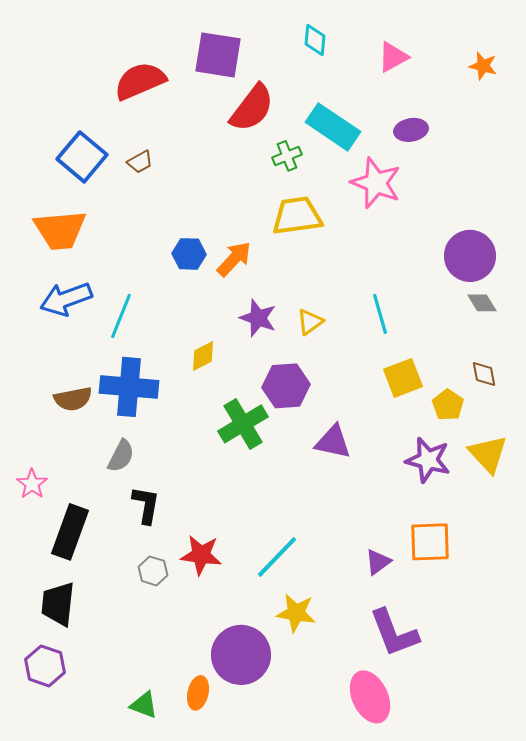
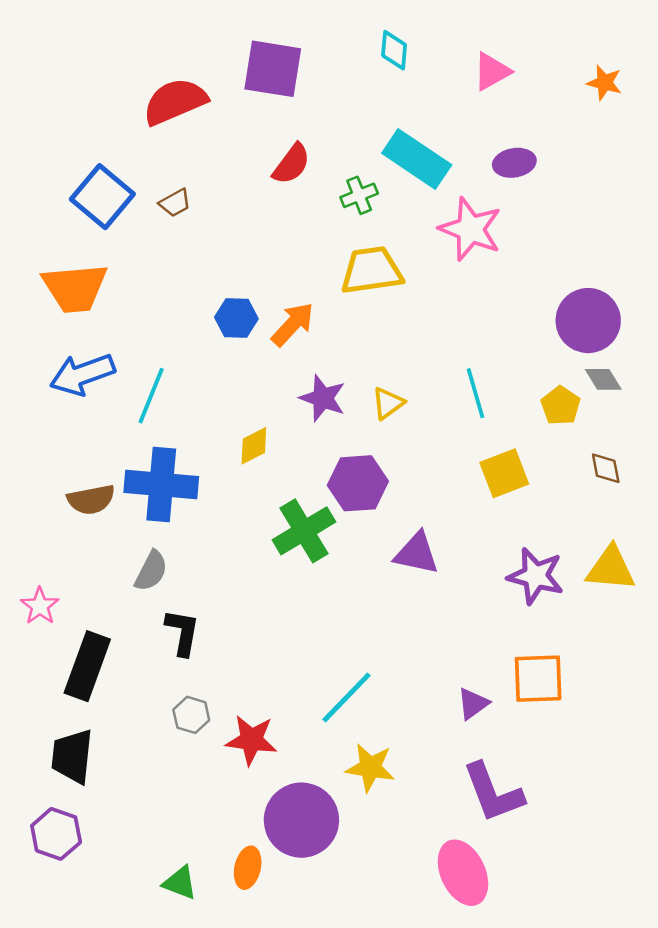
red semicircle: (252, 108) -> (291, 164), moved, size x0.7
yellow pentagon: (448, 405) -> (561, 406), moved
yellow triangle: (488, 454) -> (611, 568), turned -42
red star: (201, 555) -> (251, 740), moved

